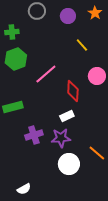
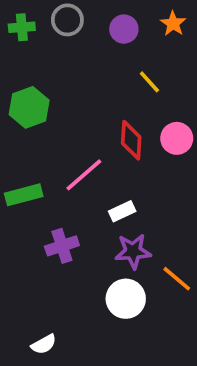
green cross: (12, 32) -> (22, 27), moved
pink line: (46, 74) -> (84, 175), moved
red diamond: (73, 91) -> (131, 140), moved
purple star: (61, 138) -> (133, 251), moved

